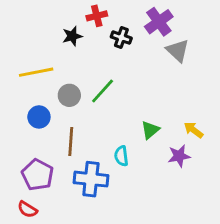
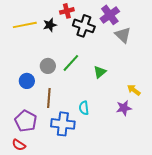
black cross: (121, 38) -> (84, 26), size x1.5
yellow line: (36, 72) -> (25, 25), moved
green triangle: (150, 130) -> (100, 72), moved

